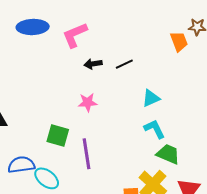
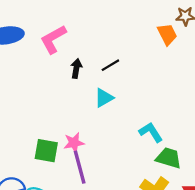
black arrow: (93, 64) -> (76, 68), turned 114
cyan triangle: (151, 98) -> (104, 98), moved
pink star: (88, 102) -> (74, 143), moved

